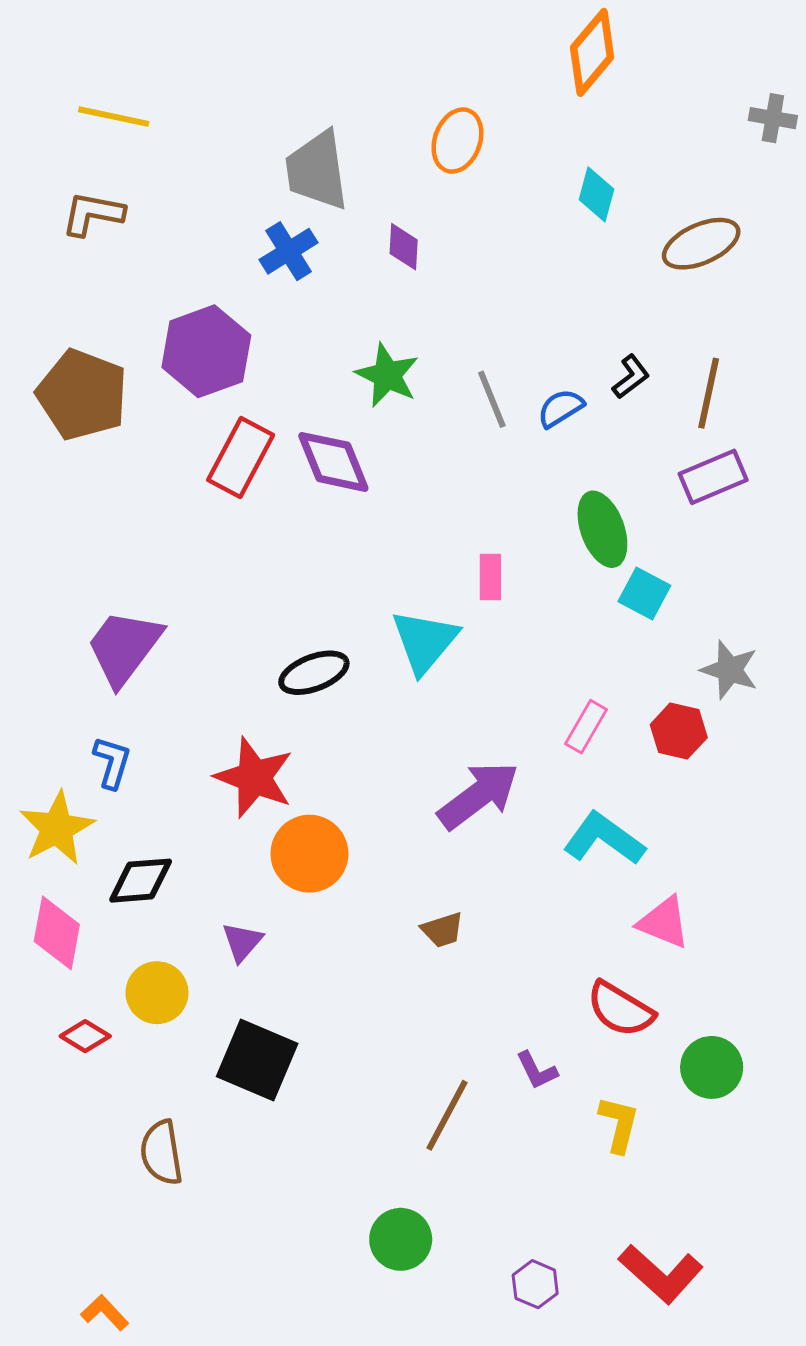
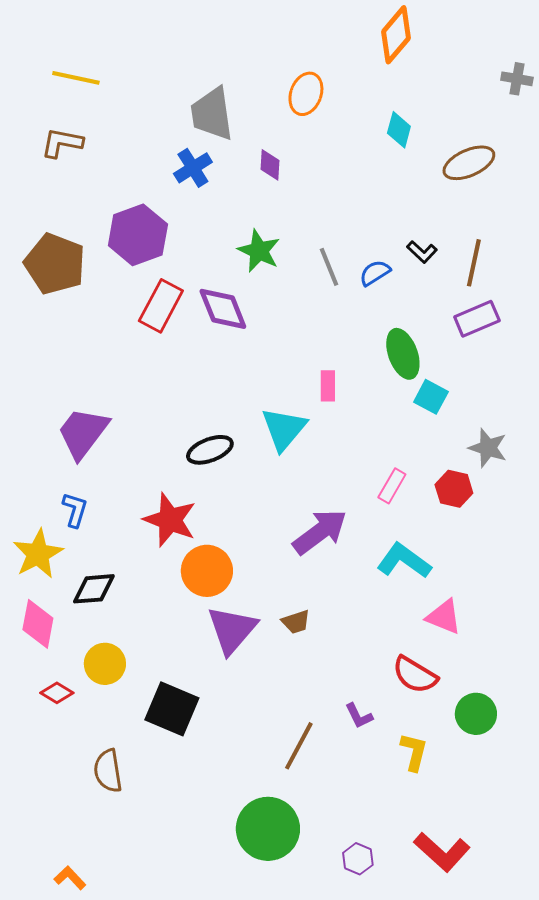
black L-shape: (631, 377) -> (422, 252), turned 80
purple triangle: (242, 942) -> (232, 630), moved, size x1.8
green circle: (401, 1239) -> (268, 829), size x1.5

